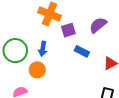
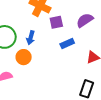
blue rectangle: (82, 51) -> (67, 44), turned -56

